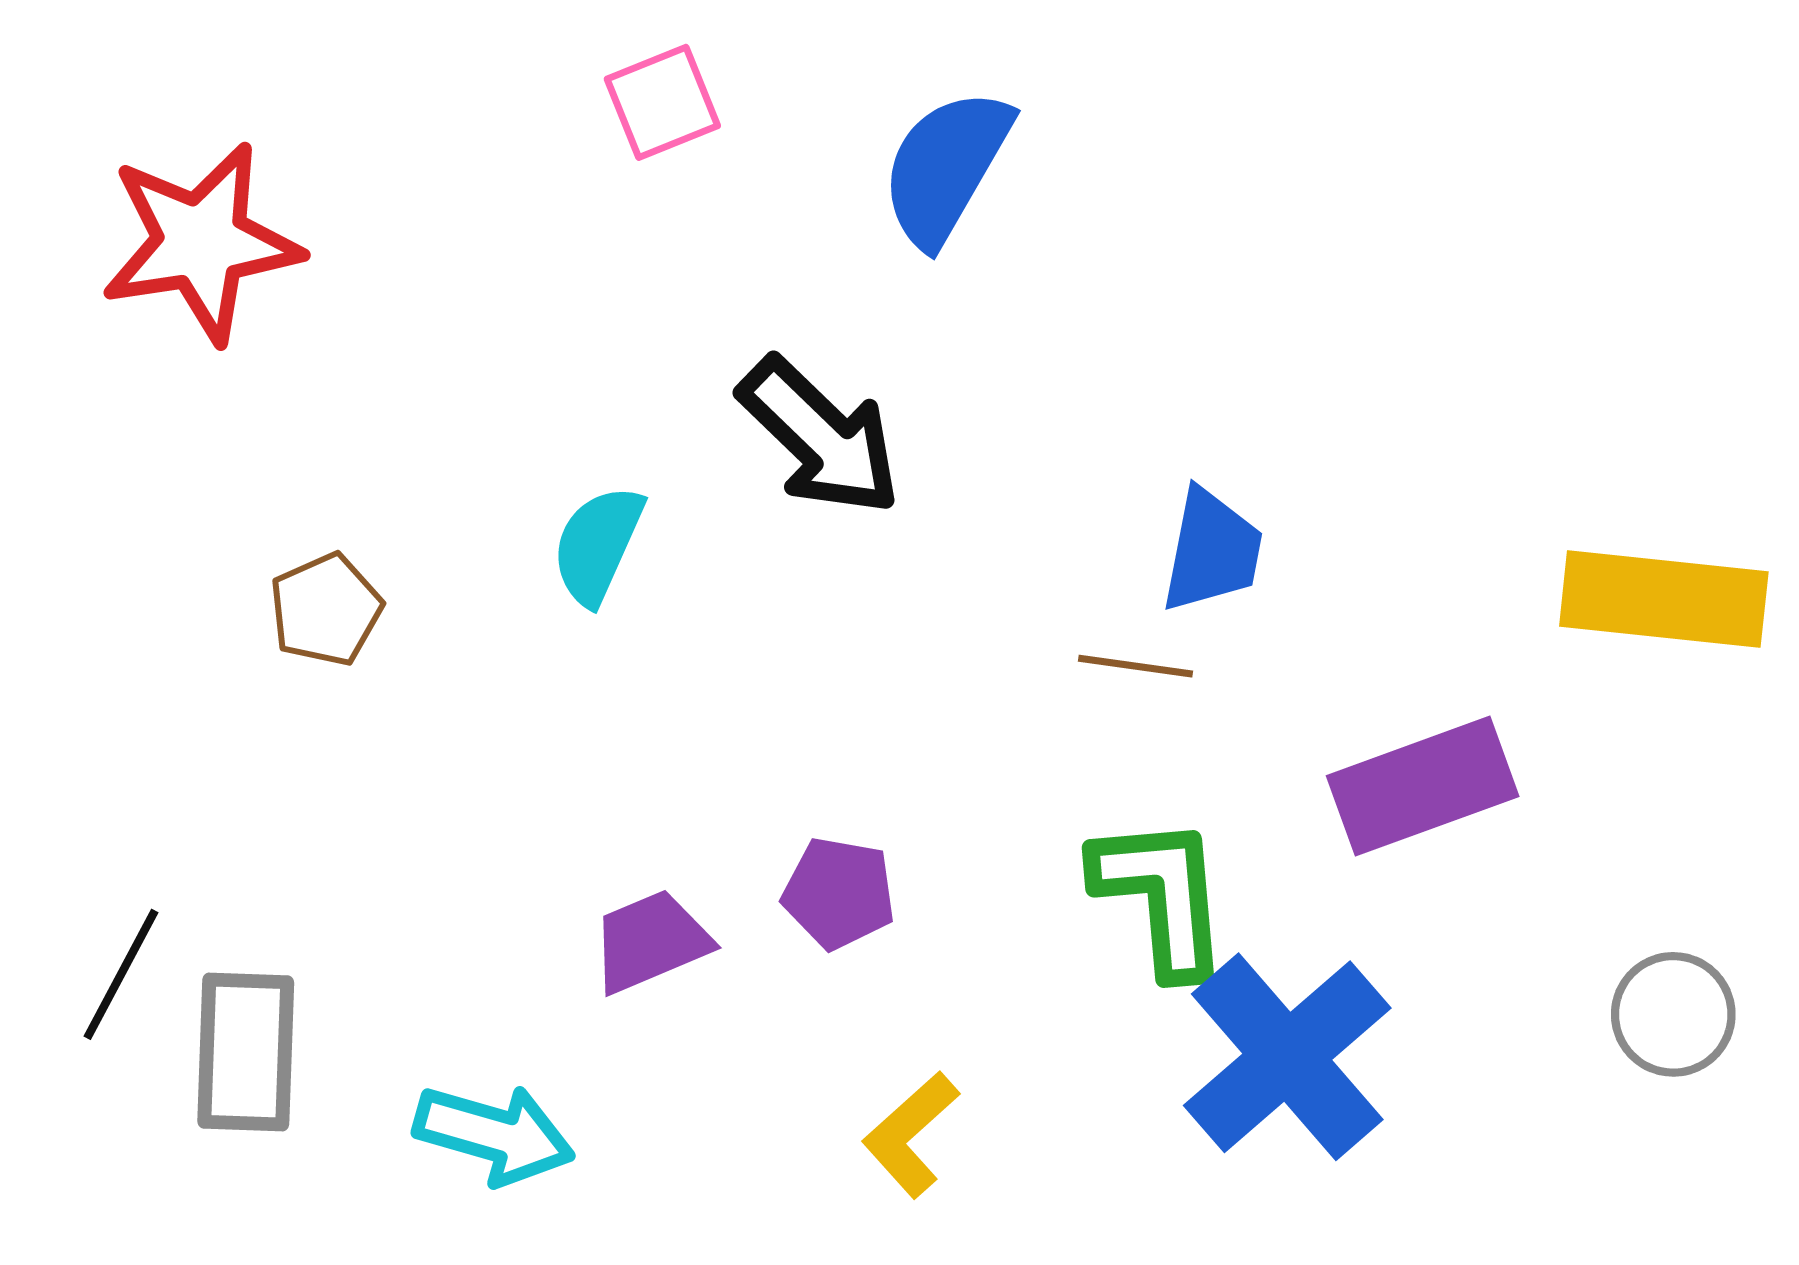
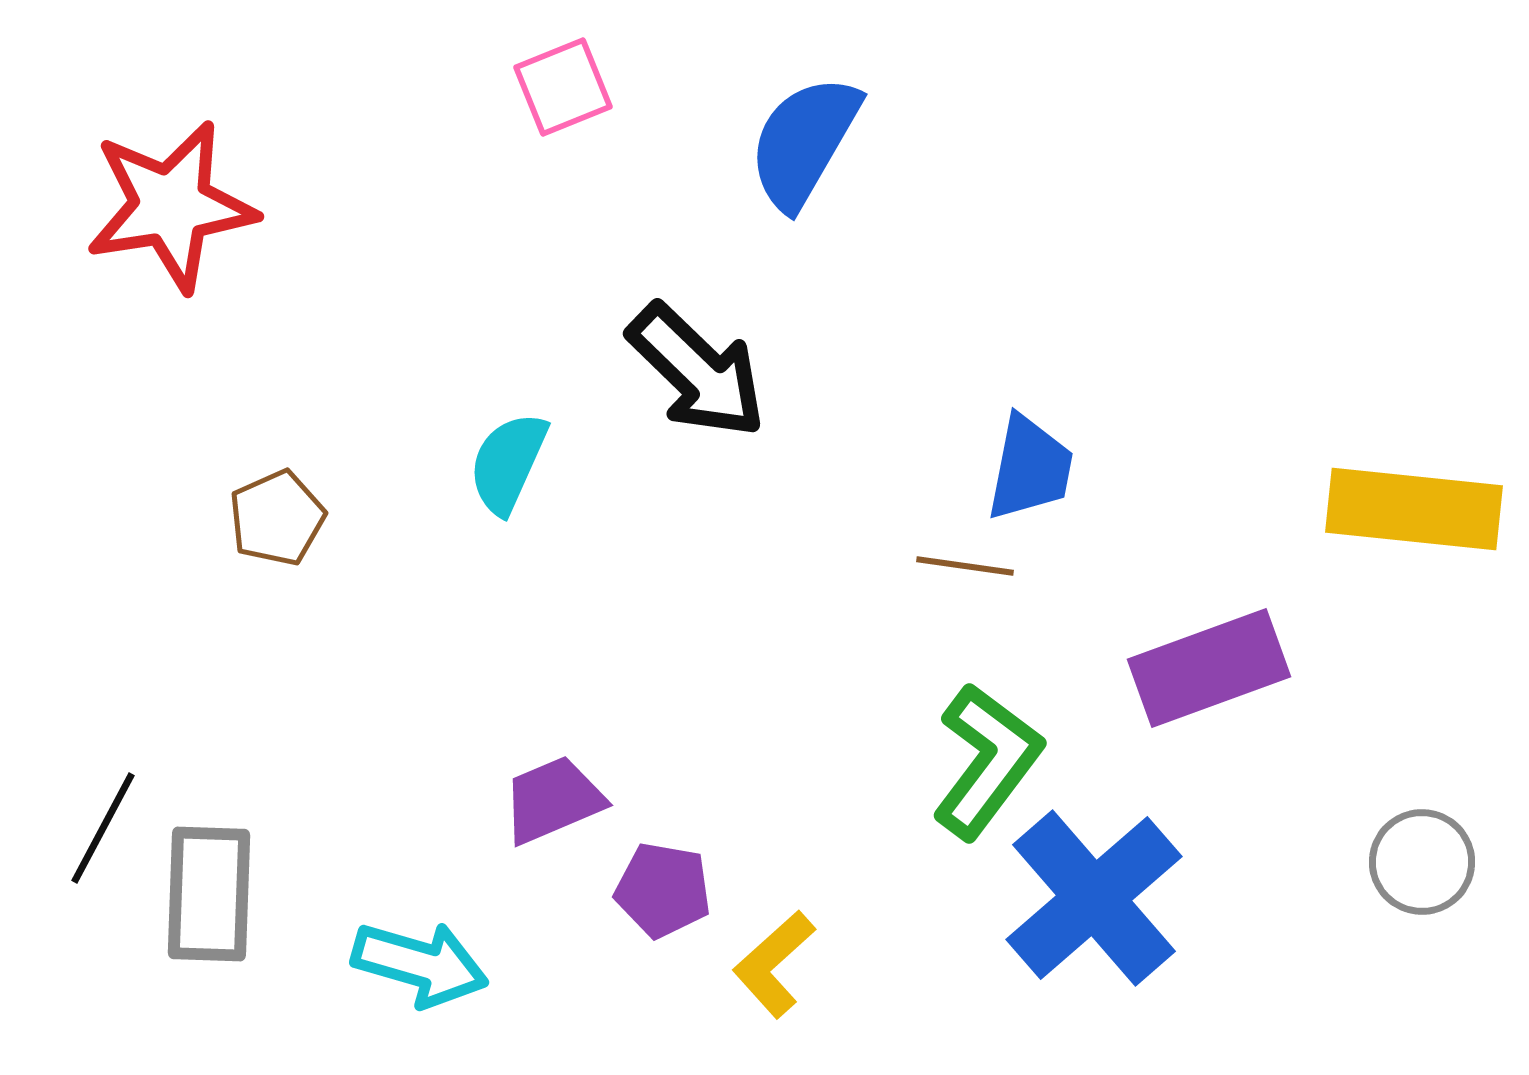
purple pentagon: (839, 893) -> (663, 890), moved
green L-shape: (1161, 896) -> (987, 761), turned 42

